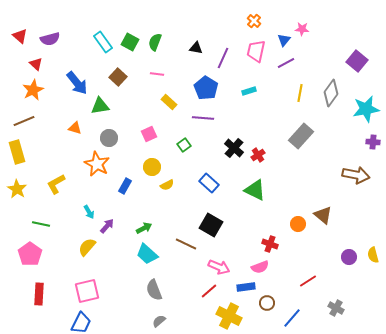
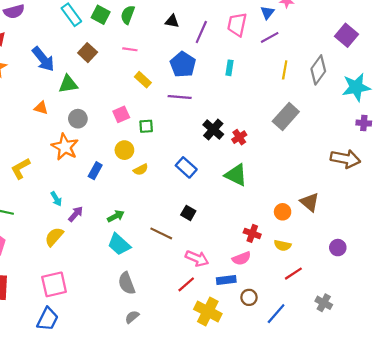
cyan rectangle: (249, 91) -> (229, 68), turned -64
green square: (184, 145) -> (146, 126), moved, turned 32
black square: (211, 225) -> (188, 213), size x0.6
yellow semicircle: (373, 255) -> (283, 245), moved, turned -63

